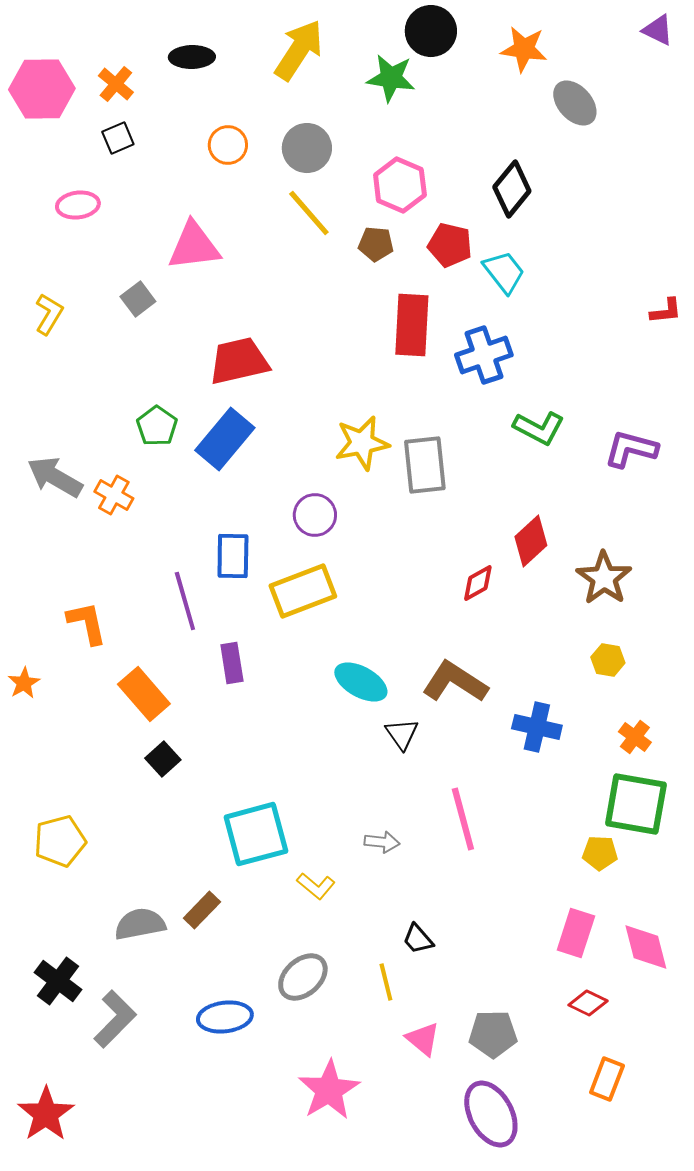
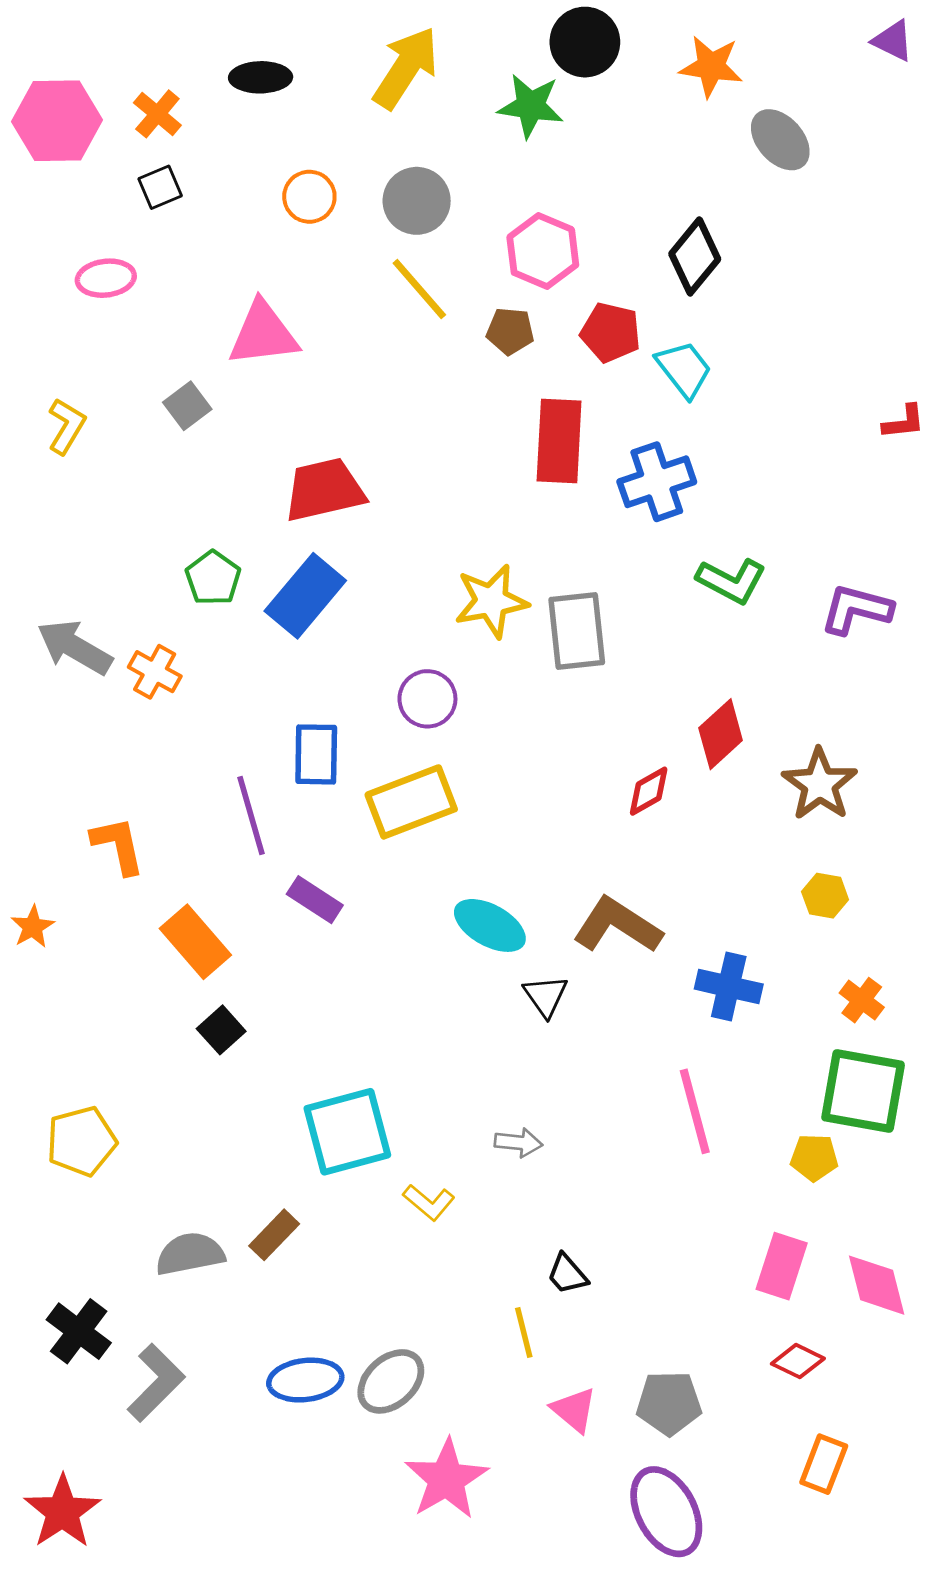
purple rectangle: (232, 663) -> (315, 900), turned -48
pink line: (463, 819) -> (695, 1111), moved
gray ellipse: (303, 977) -> (391, 1381), moved

